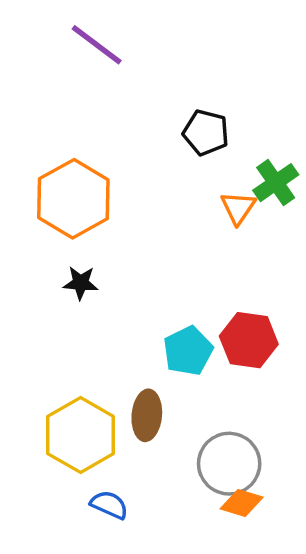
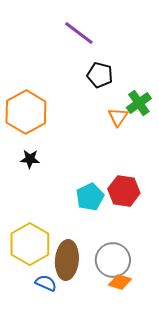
purple line: (97, 45) -> (79, 33), moved
brown ellipse: (147, 415) -> (67, 260), moved, size x1.4

